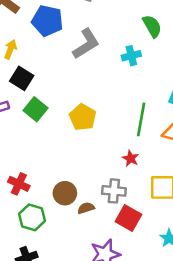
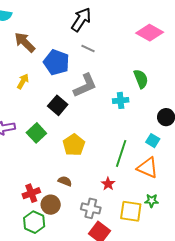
black square: (22, 78) -> (58, 105), moved
red cross: (19, 184) -> (31, 193), moved, turned 36
brown semicircle: (86, 208) -> (65, 181), moved, turned 32
green hexagon: (32, 217) -> (34, 222), moved

